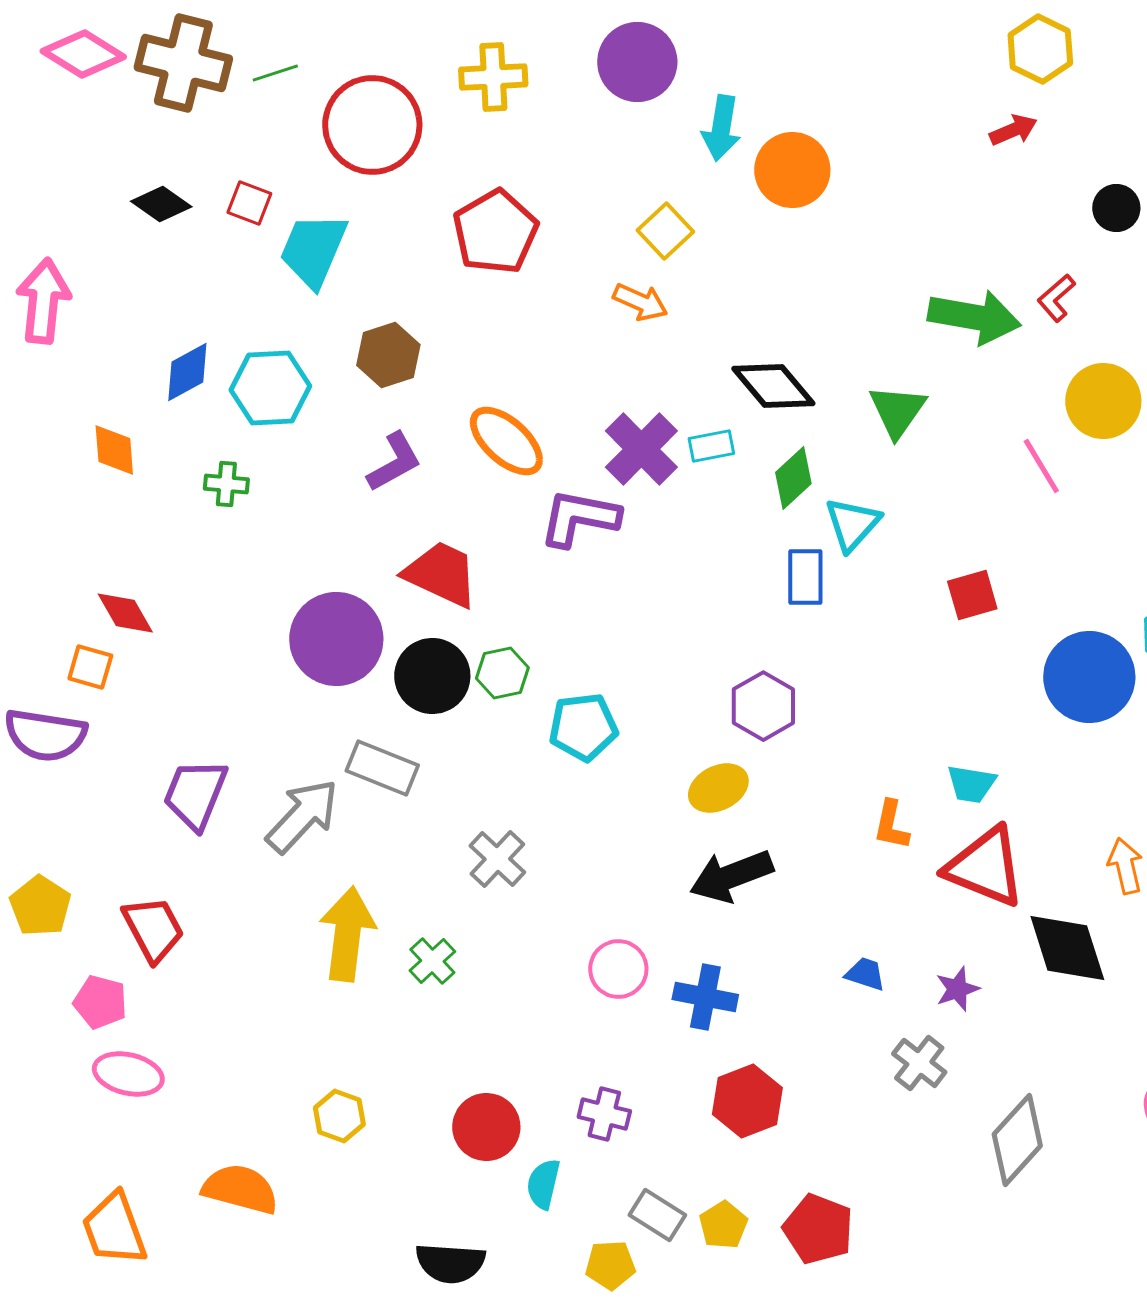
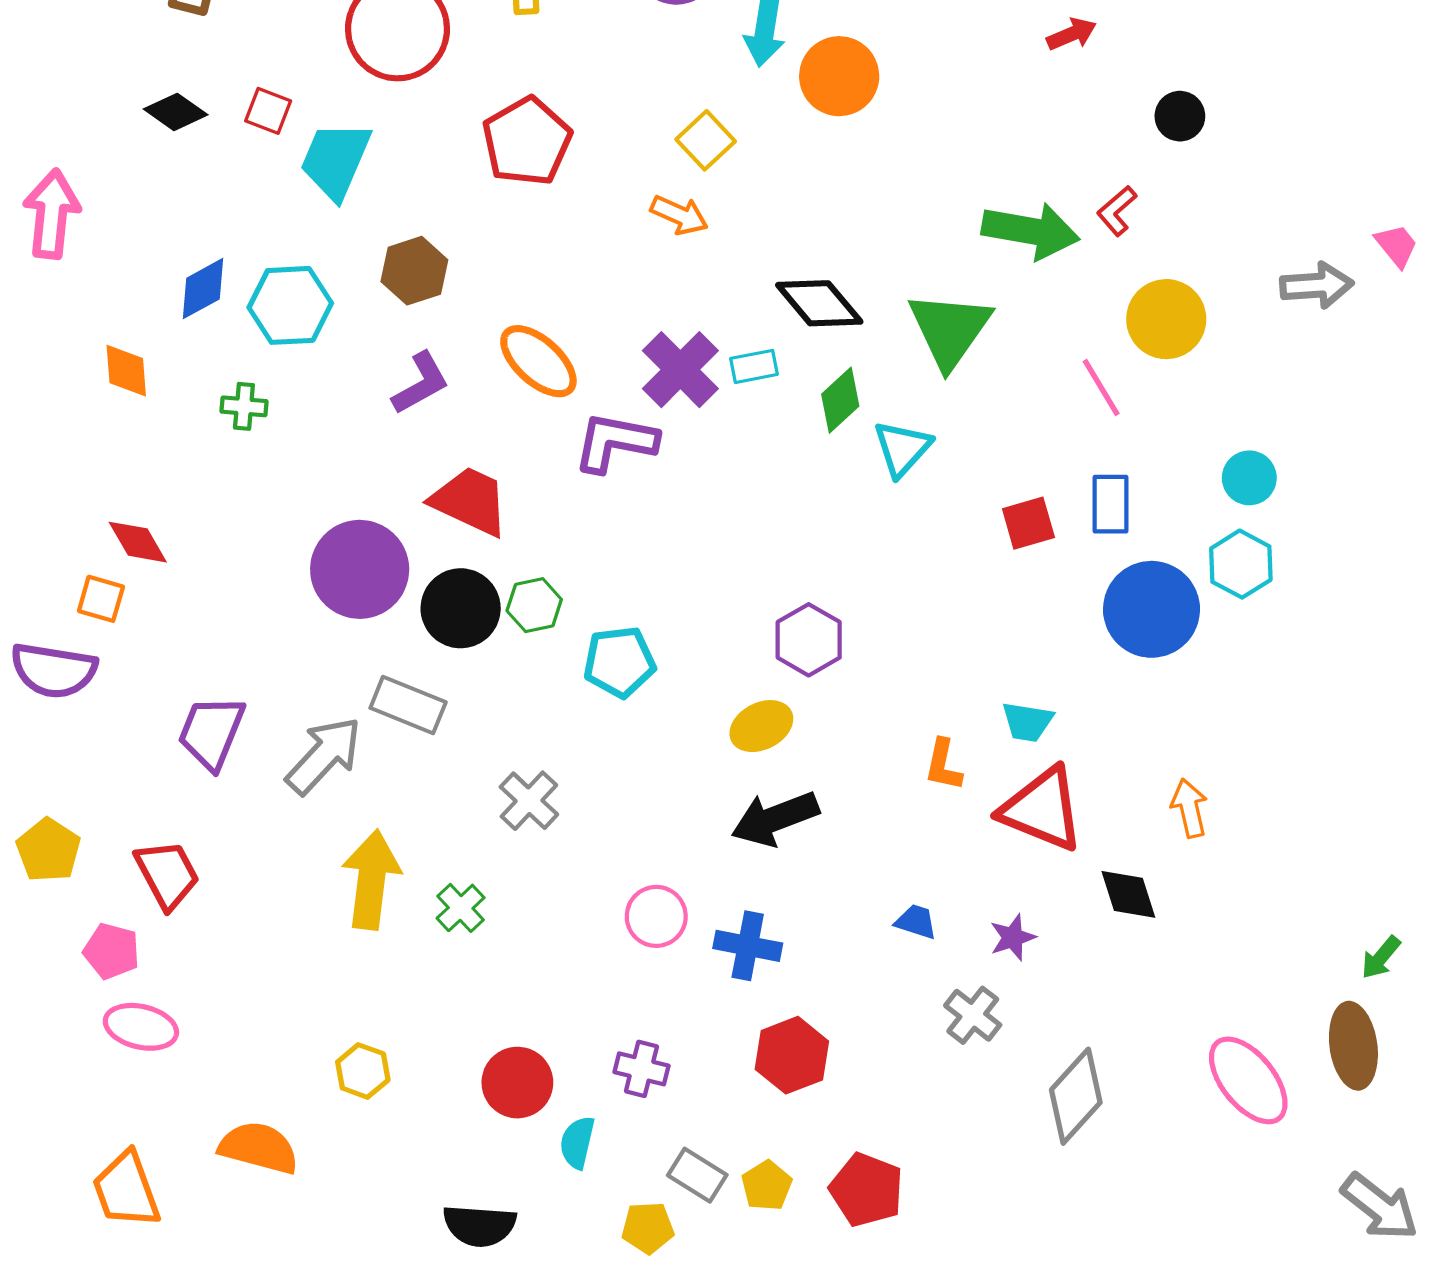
green triangle: (897, 411) -> (950, 330), size x1.4
blue rectangle: (805, 577) -> (1110, 504), moved
black diamond: (1067, 948) -> (1128, 894), size x0.7

